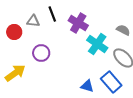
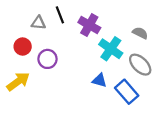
red circle: (14, 32) -> (23, 47), moved
blue triangle: (87, 86) -> (99, 80), moved

